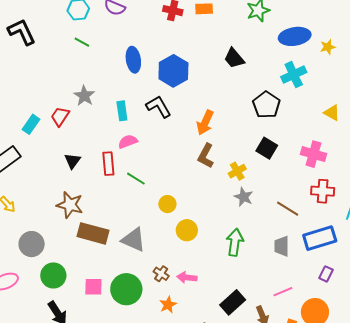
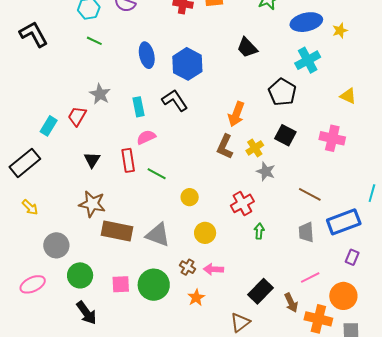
orange arrow: (205, 123) -> (236, 114), moved
yellow cross: (237, 171) -> (255, 148), moved
red cross: (323, 191) -> (242, 203), moved, turned -30
gray star: (244, 197) -> (266, 171), moved
yellow circle: (187, 230) -> (205, 233), moved
green arrow: (235, 242) -> (259, 231), size x0.6

